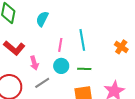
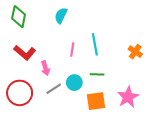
cyan semicircle: (42, 19) -> (61, 15), moved
cyan circle: (61, 66) -> (74, 83), moved

